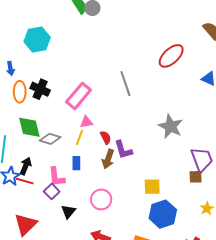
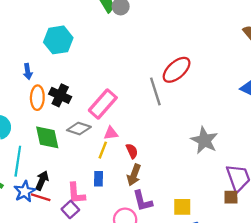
red ellipse: (171, 56) -> (177, 70), moved
gray diamond: (50, 139) -> (79, 129), moved
purple L-shape: (123, 150) -> (143, 201), moved

